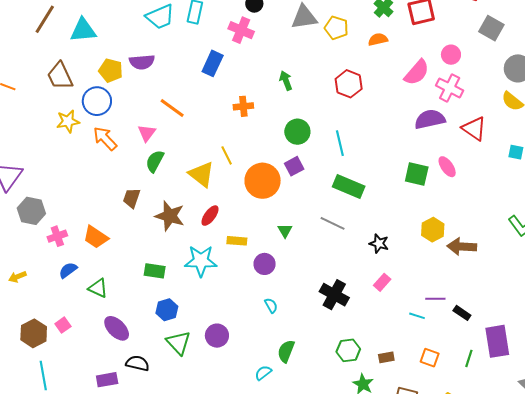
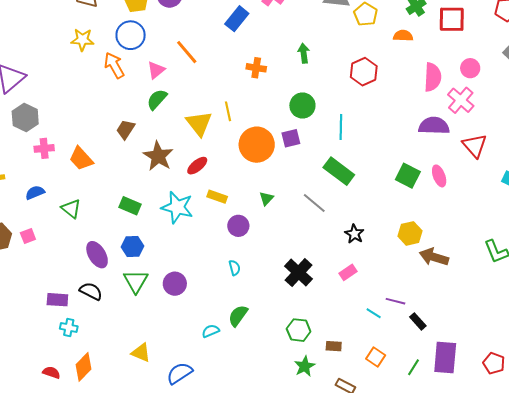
pink semicircle: (417, 72) -> (433, 77), turned -52
blue circle: (97, 101) -> (131, 35), moved
blue semicircle: (68, 270) -> (35, 193), moved
purple ellipse: (117, 328) -> (97, 255), moved

